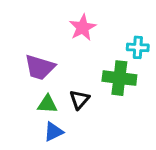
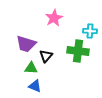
black triangle: (80, 100) -> (46, 56), moved
blue triangle: (53, 132) -> (35, 86), turned 48

